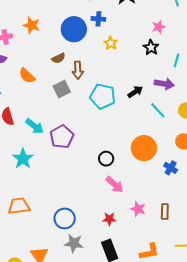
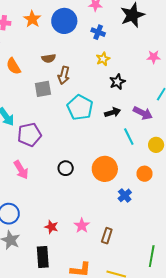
blue circle: (74, 29) -> (64, 21), moved
black star: (151, 47) -> (117, 82), moved
pink arrow: (115, 185) -> (21, 170), moved

